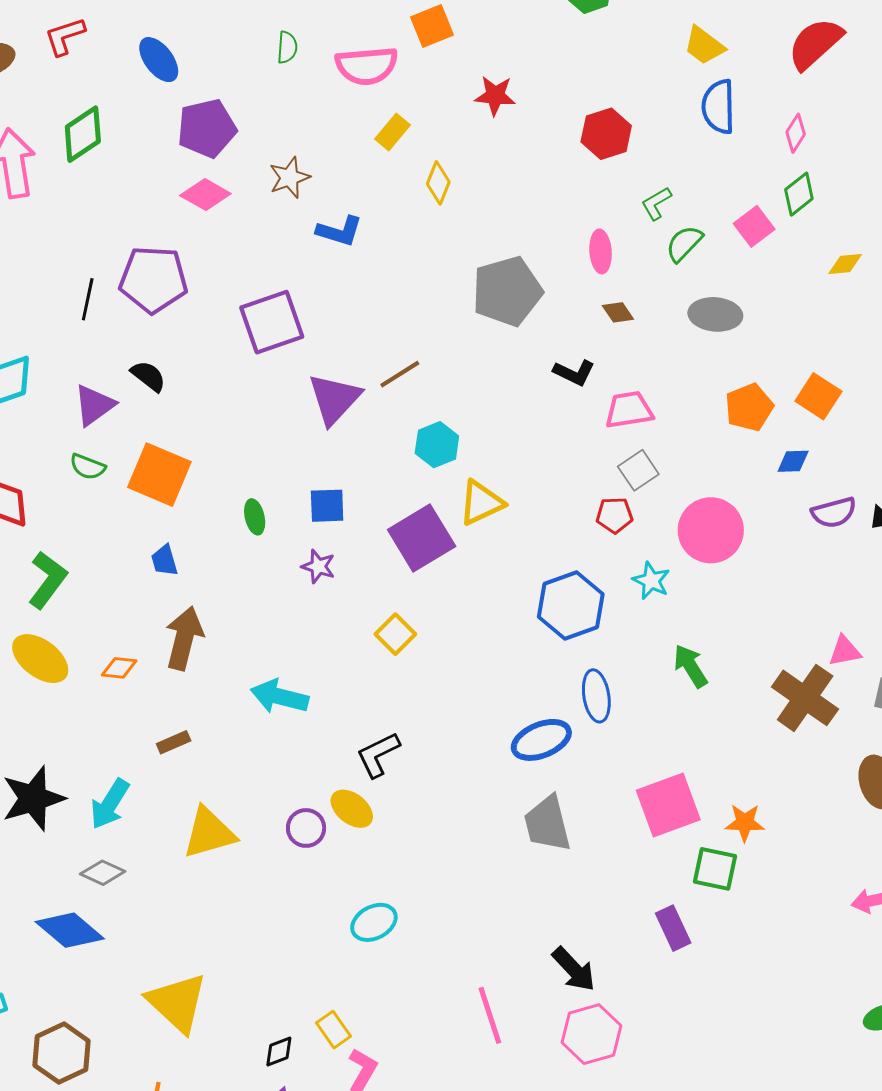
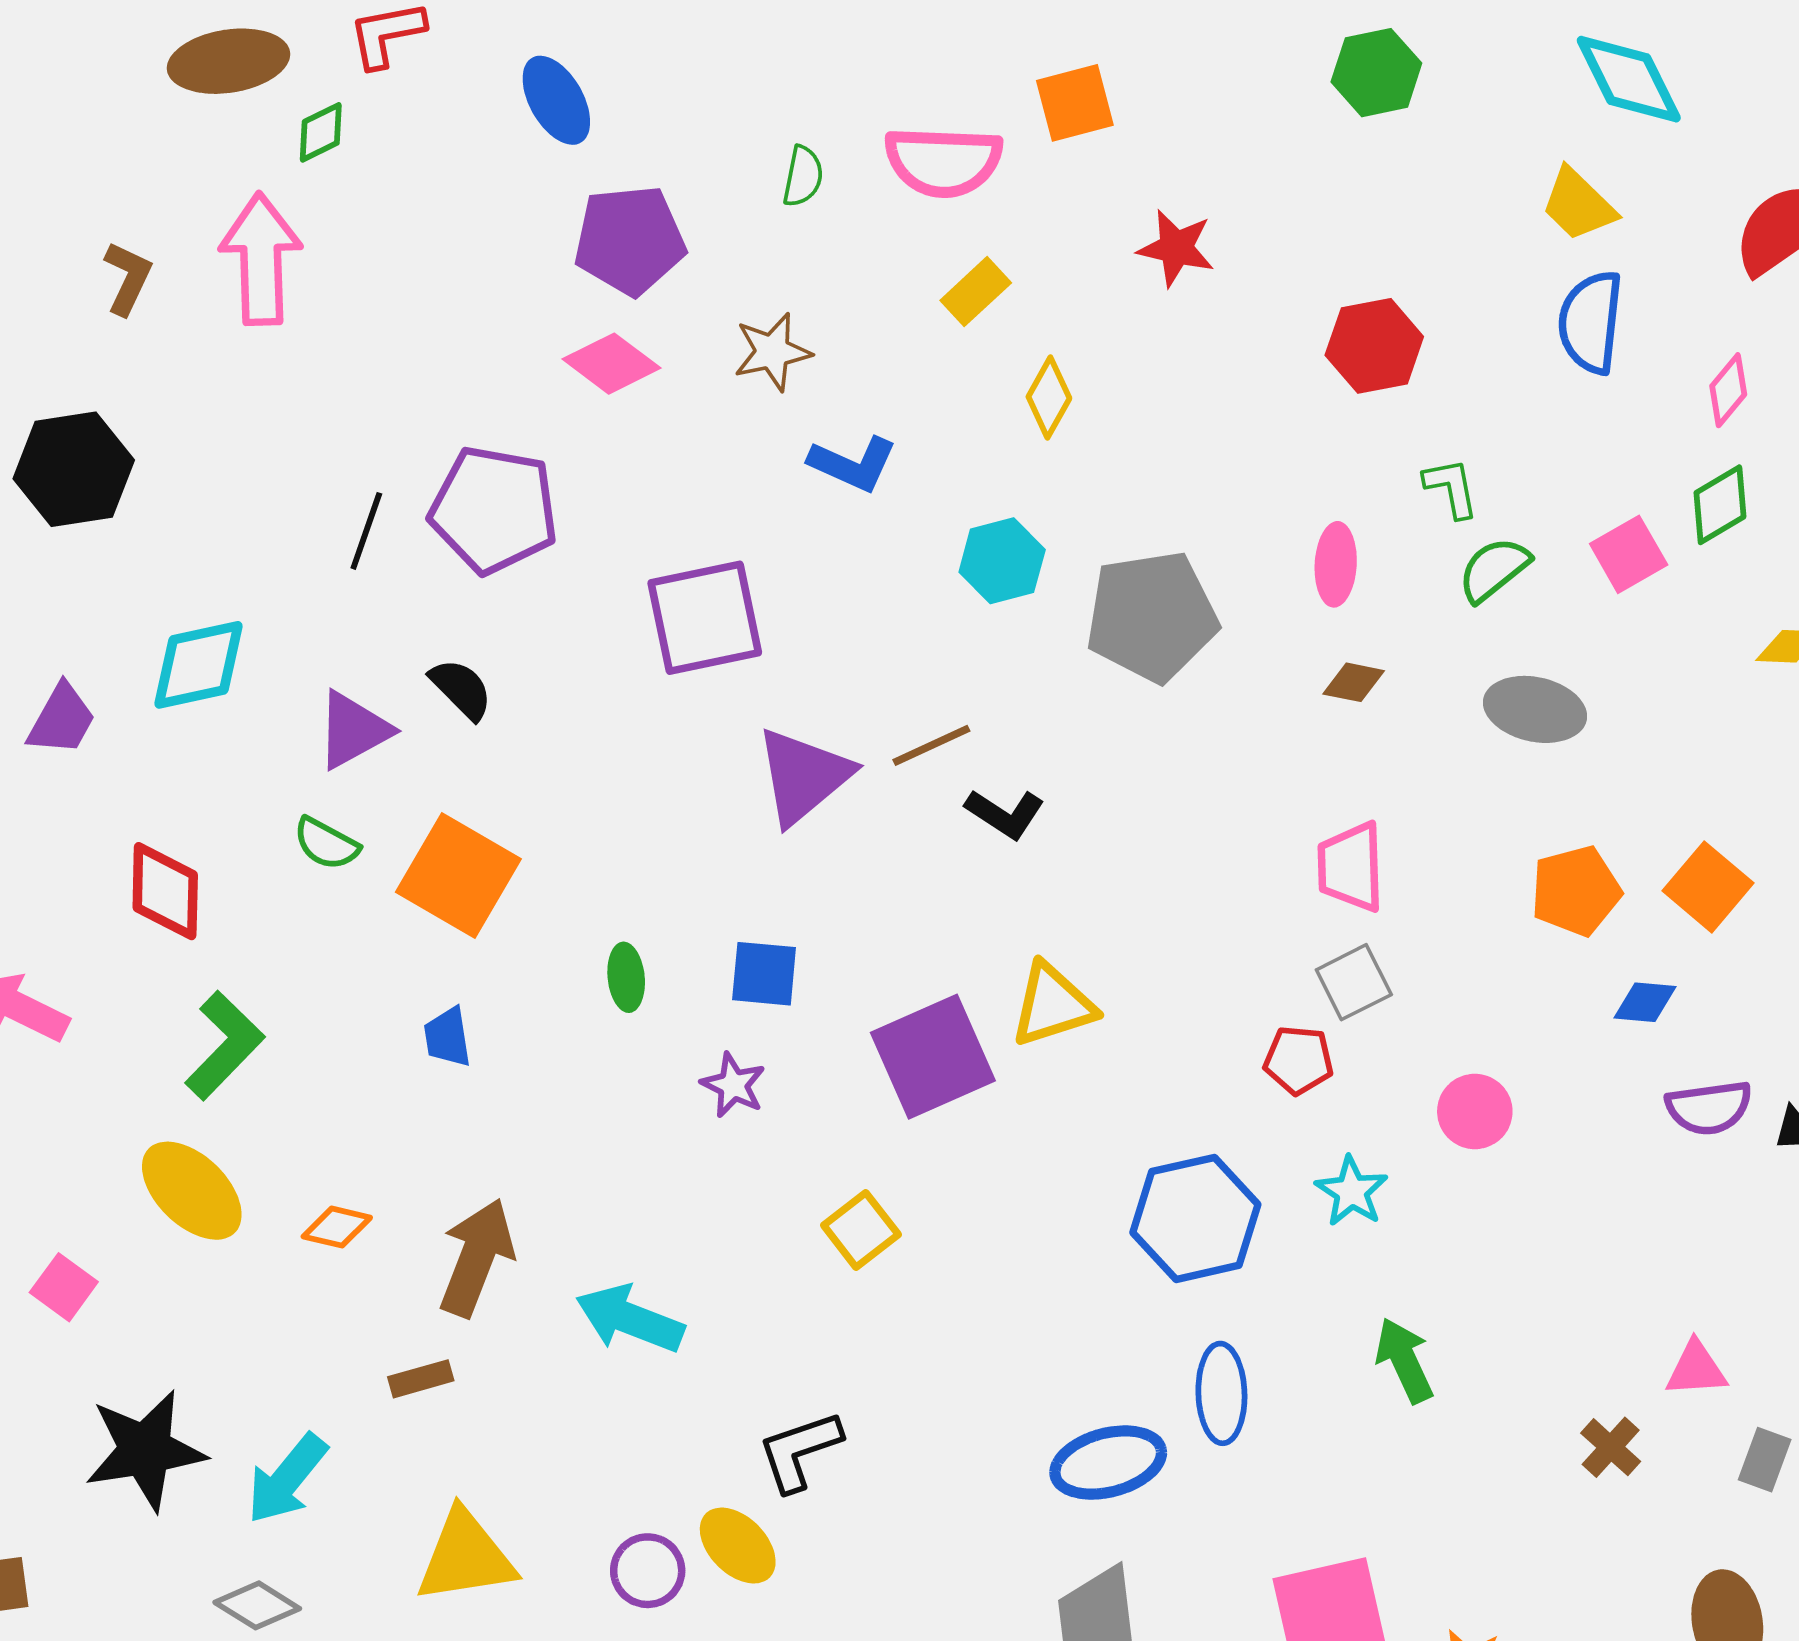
green semicircle: (287, 47) -> (803, 176), moved
green diamond: (83, 134) -> (321, 132), moved, size x0.6
green L-shape: (656, 203) -> (1451, 488), turned 102
brown diamond: (618, 312) -> (1354, 682), turned -52
black L-shape: (574, 373) -> (1005, 814), moved
pink trapezoid: (629, 410) -> (1351, 867), turned -90
cyan hexagon: (437, 445) -> (1002, 561), moved
pink circle: (711, 530) -> (1475, 1111), size x0.6
brown arrow: (184, 638) -> (477, 1257), moved
brown cross: (805, 698) -> (1611, 1447), size x0.5

